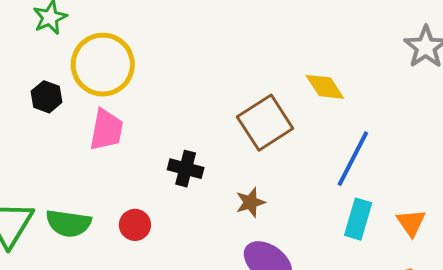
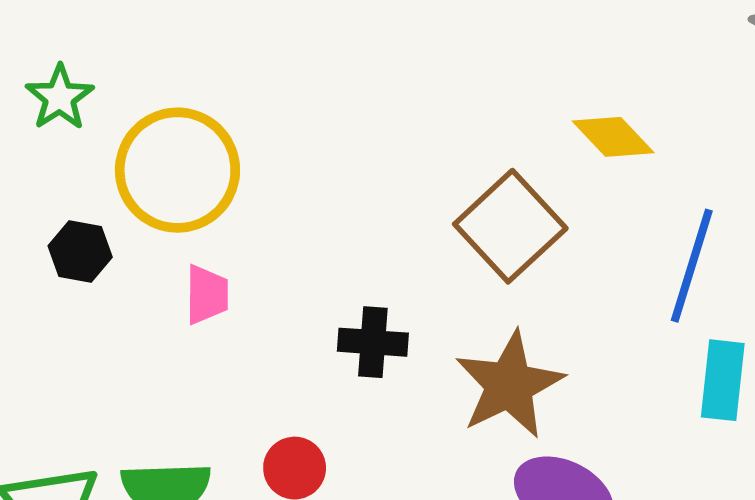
pink trapezoid: (106, 130) -> (207, 295), size x0.7
brown star: (250, 202) -> (509, 385), size x1.8

